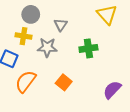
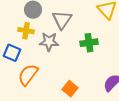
gray triangle: (61, 25) -> (62, 20), size x1.5
orange square: (64, 82) -> (70, 89), moved

